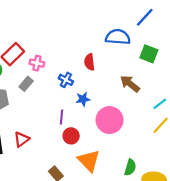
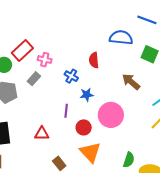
blue line: (145, 17) -> (147, 20), turned 66
red circle: (71, 136) -> (84, 127), moved
red triangle: (22, 139) -> (42, 134), moved, turned 35

